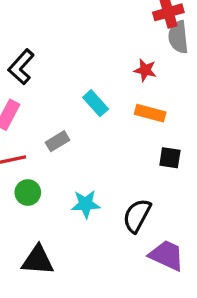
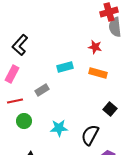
cyan rectangle: (96, 103) -> (65, 67), turned -63
black square: (170, 158) -> (110, 109), moved, turned 32

